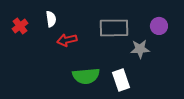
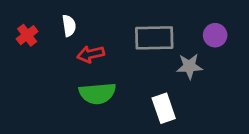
green semicircle: (86, 76) -> (97, 93), moved

